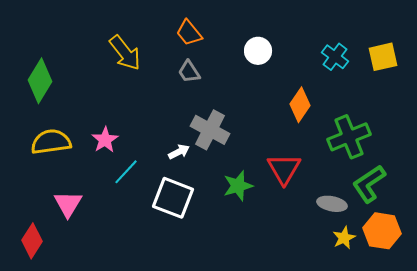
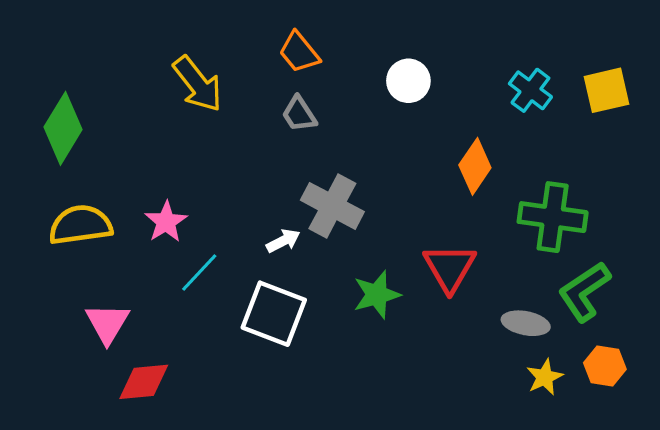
green cross: (349, 137) -> (553, 217), turned 30
orange hexagon: (382, 231) -> (605, 366), size x0.7
red diamond: (32, 241) -> (144, 382), moved, turned 52

